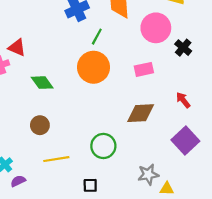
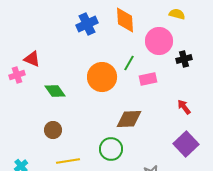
green line: (97, 37) -> (129, 63), moved
black cross: (183, 48) -> (184, 59), turned 35
brown diamond: (141, 113) -> (129, 119), moved

